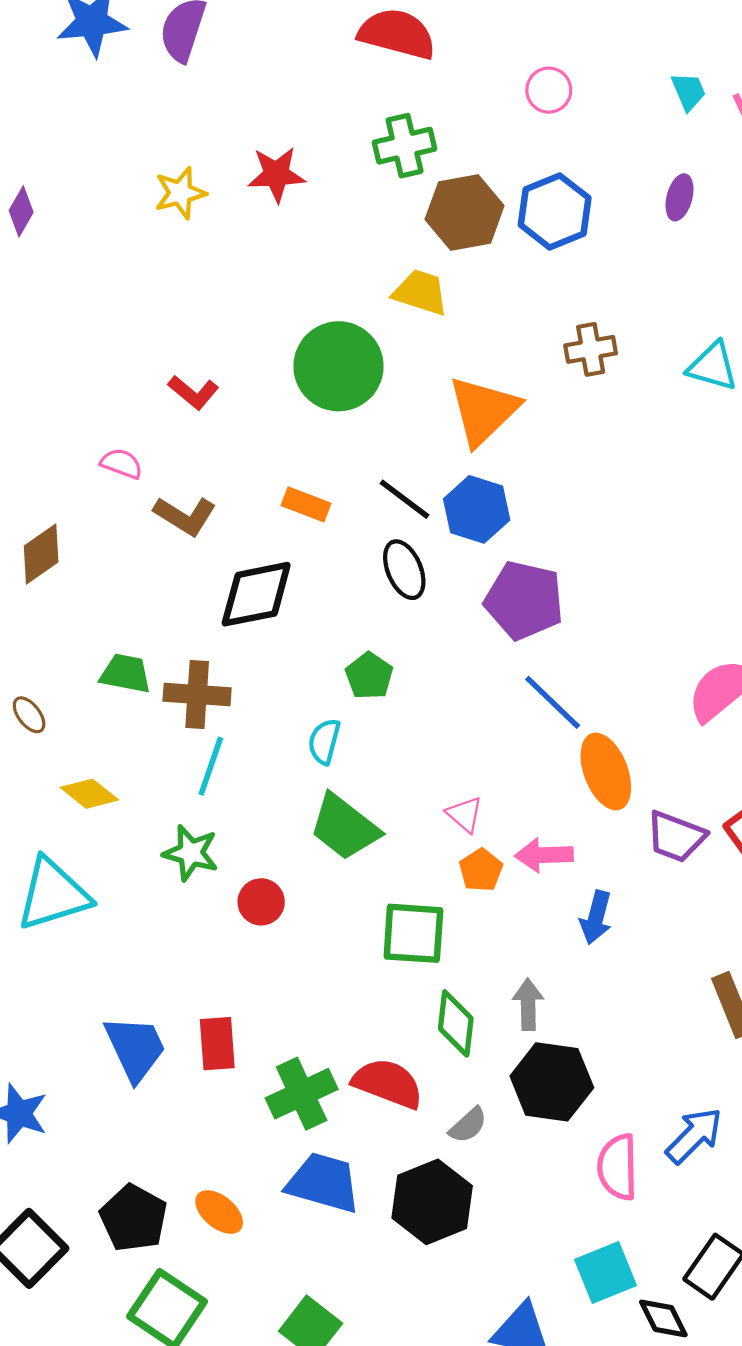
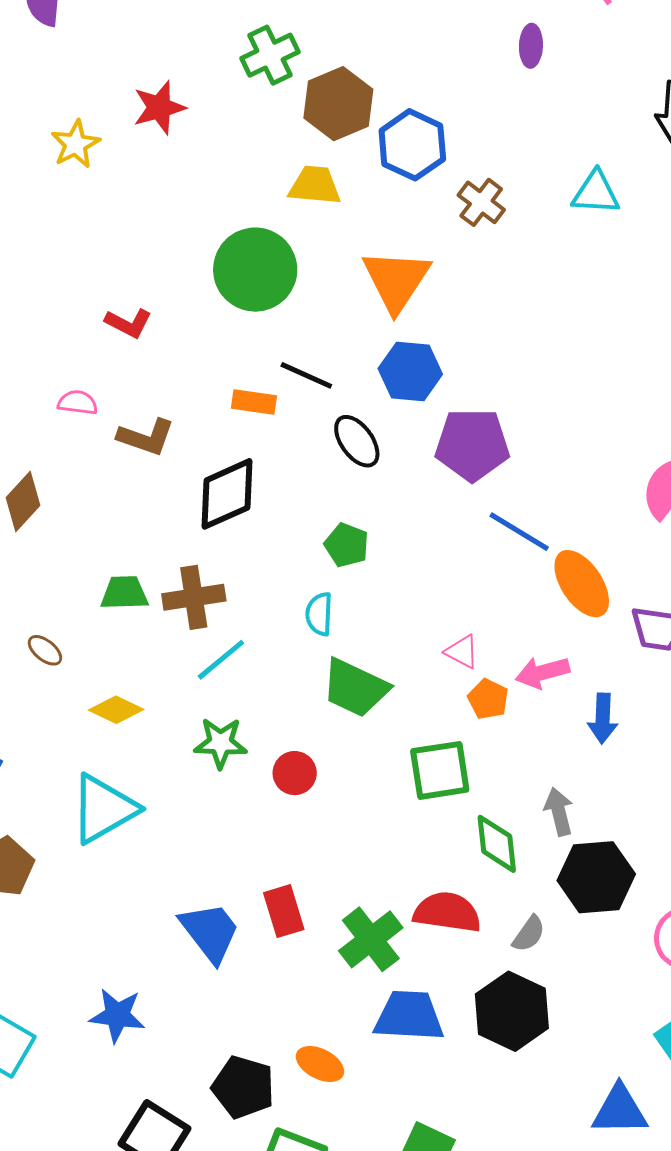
blue hexagon: (555, 211) -> (412, 145), moved
brown cross: (591, 349) -> (481, 202), turned -30
black line: (404, 499) -> (306, 375), moved
cyan line: (211, 766) -> (221, 660), turned 44

